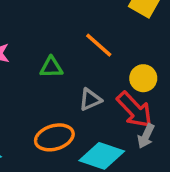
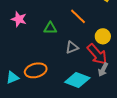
orange ellipse: (54, 137) -> (36, 70), moved

